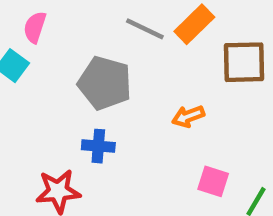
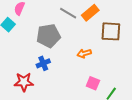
gray pentagon: (105, 83) -> (48, 36), turned -30
blue cross: (98, 146) -> (43, 63), turned -32

